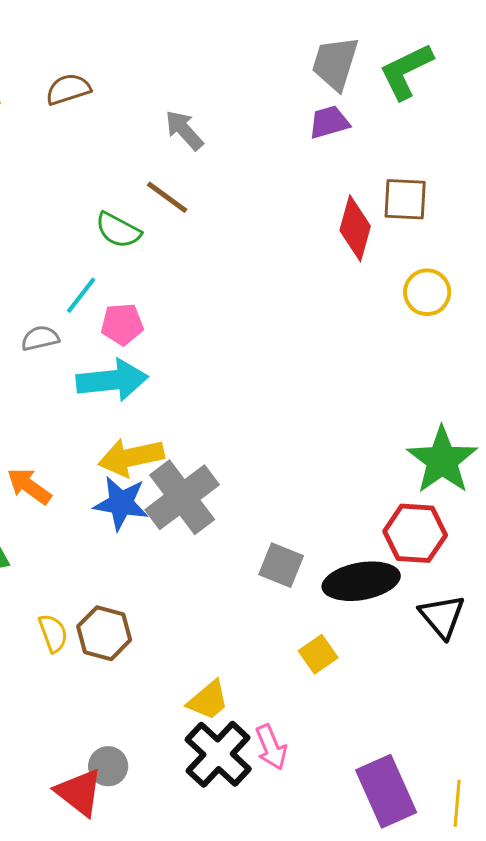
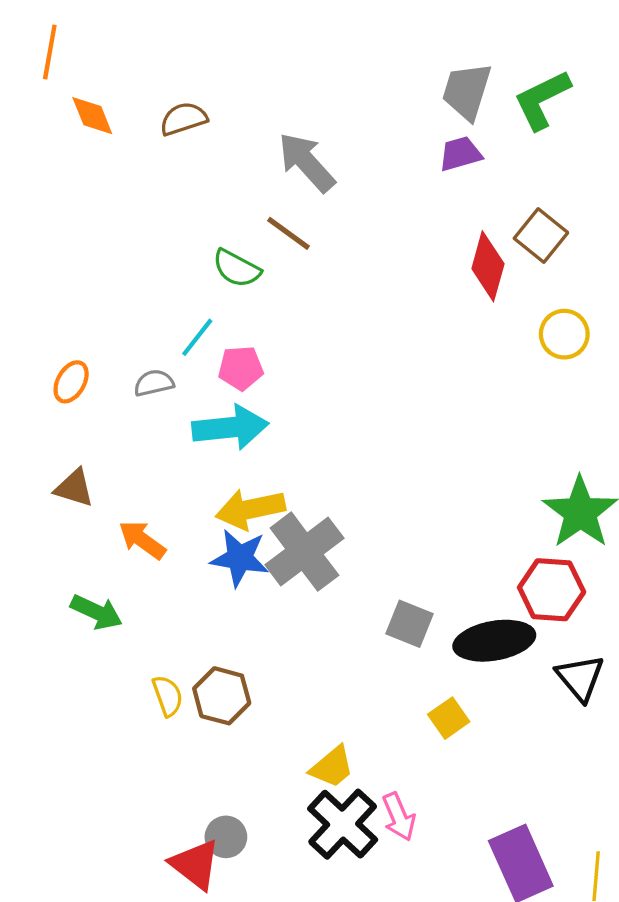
gray arrow: (184, 130) -> (307, 162), size x1.4
brown square: (405, 199) -> (541, 235), turned 36

